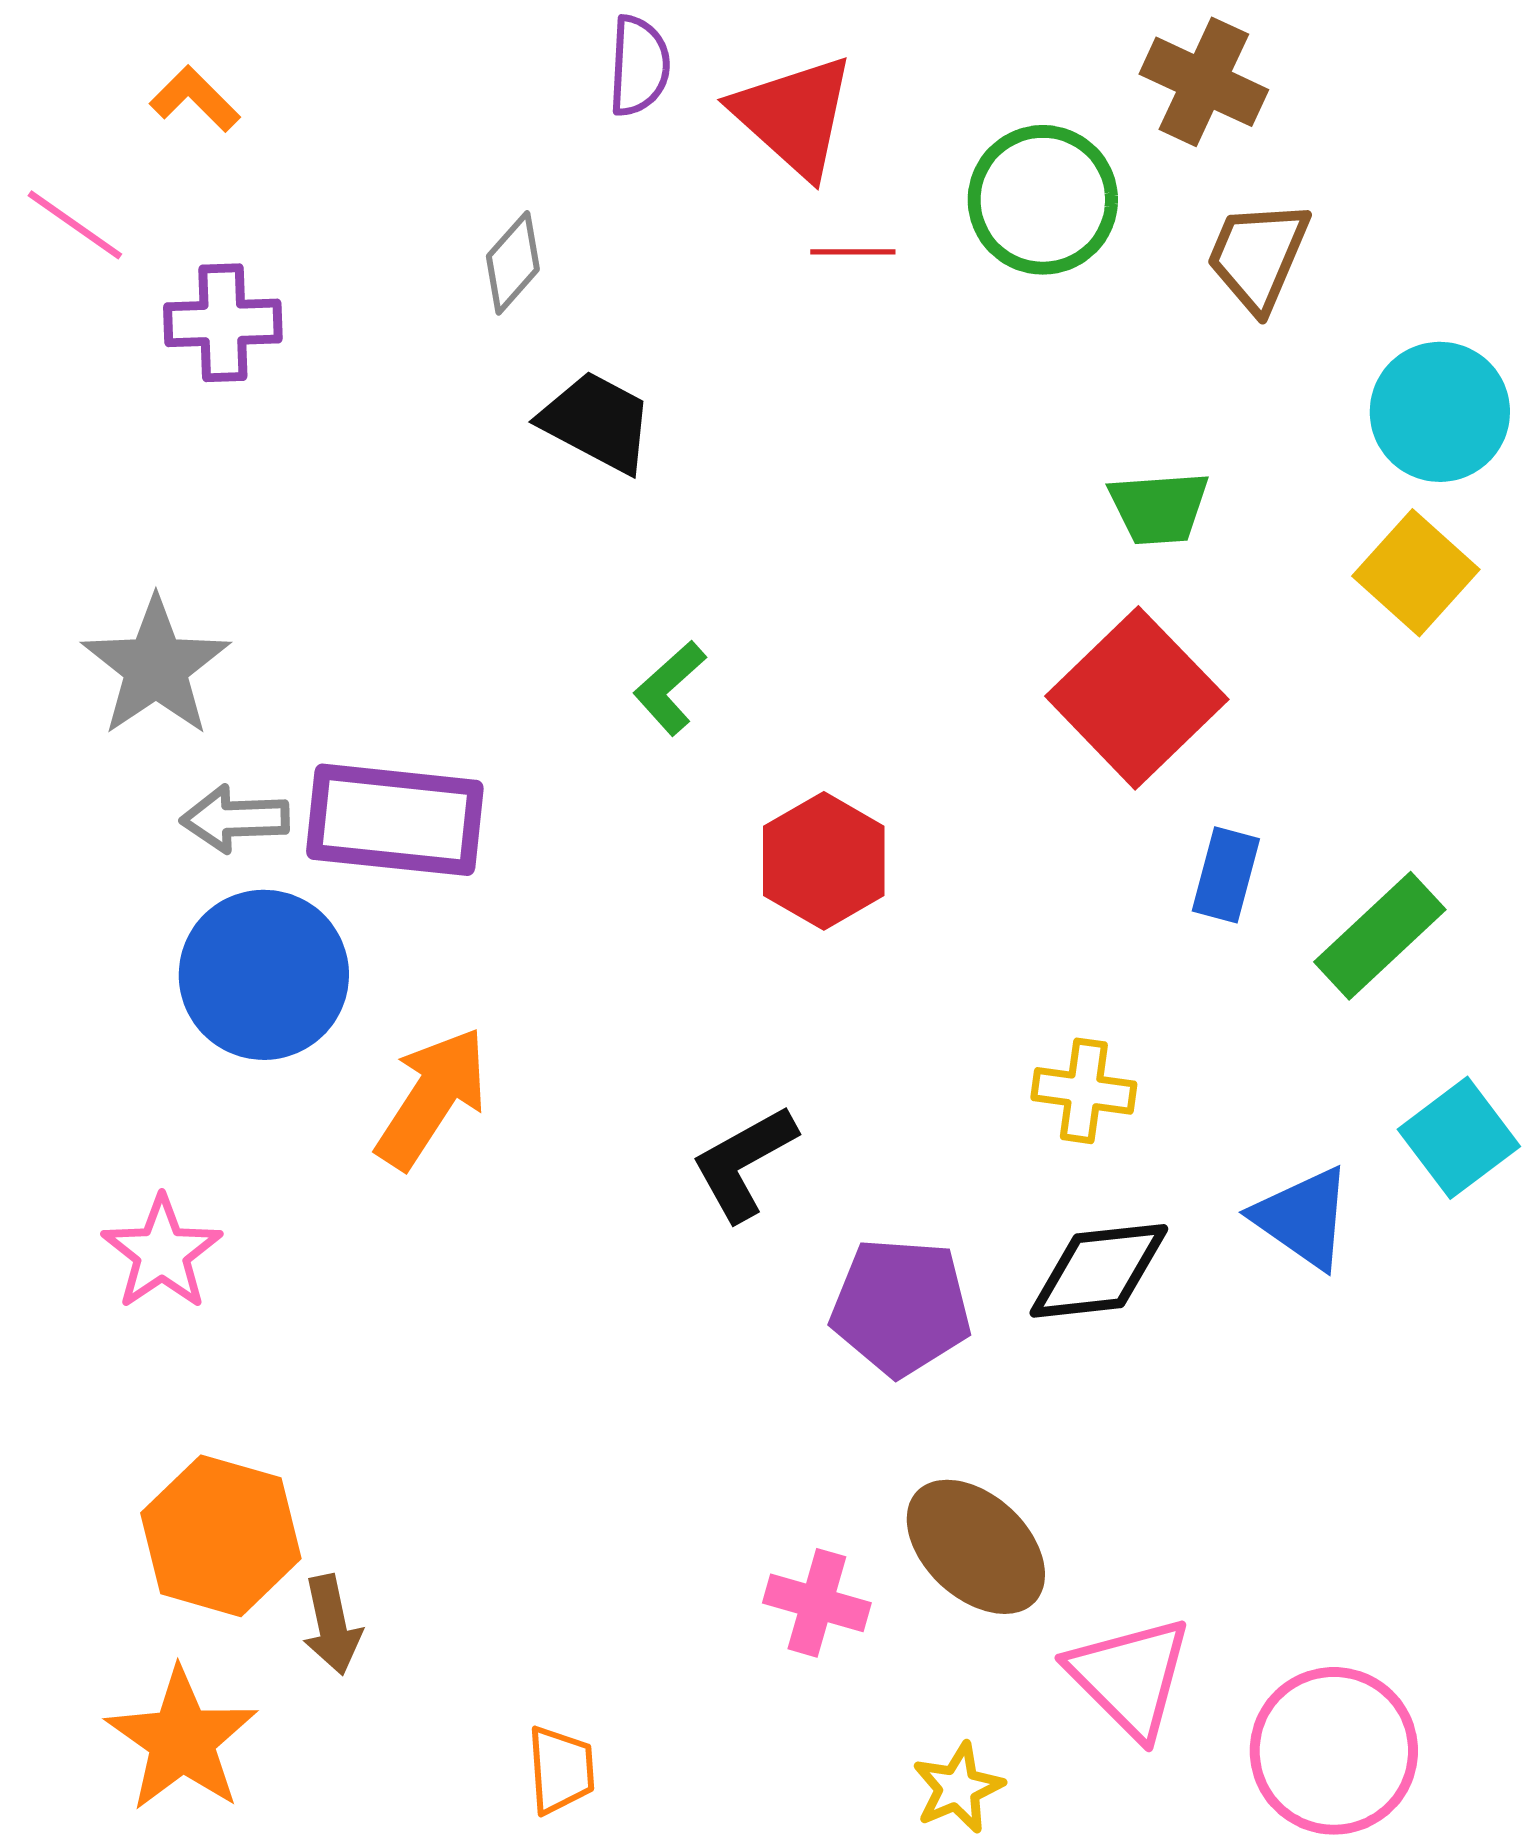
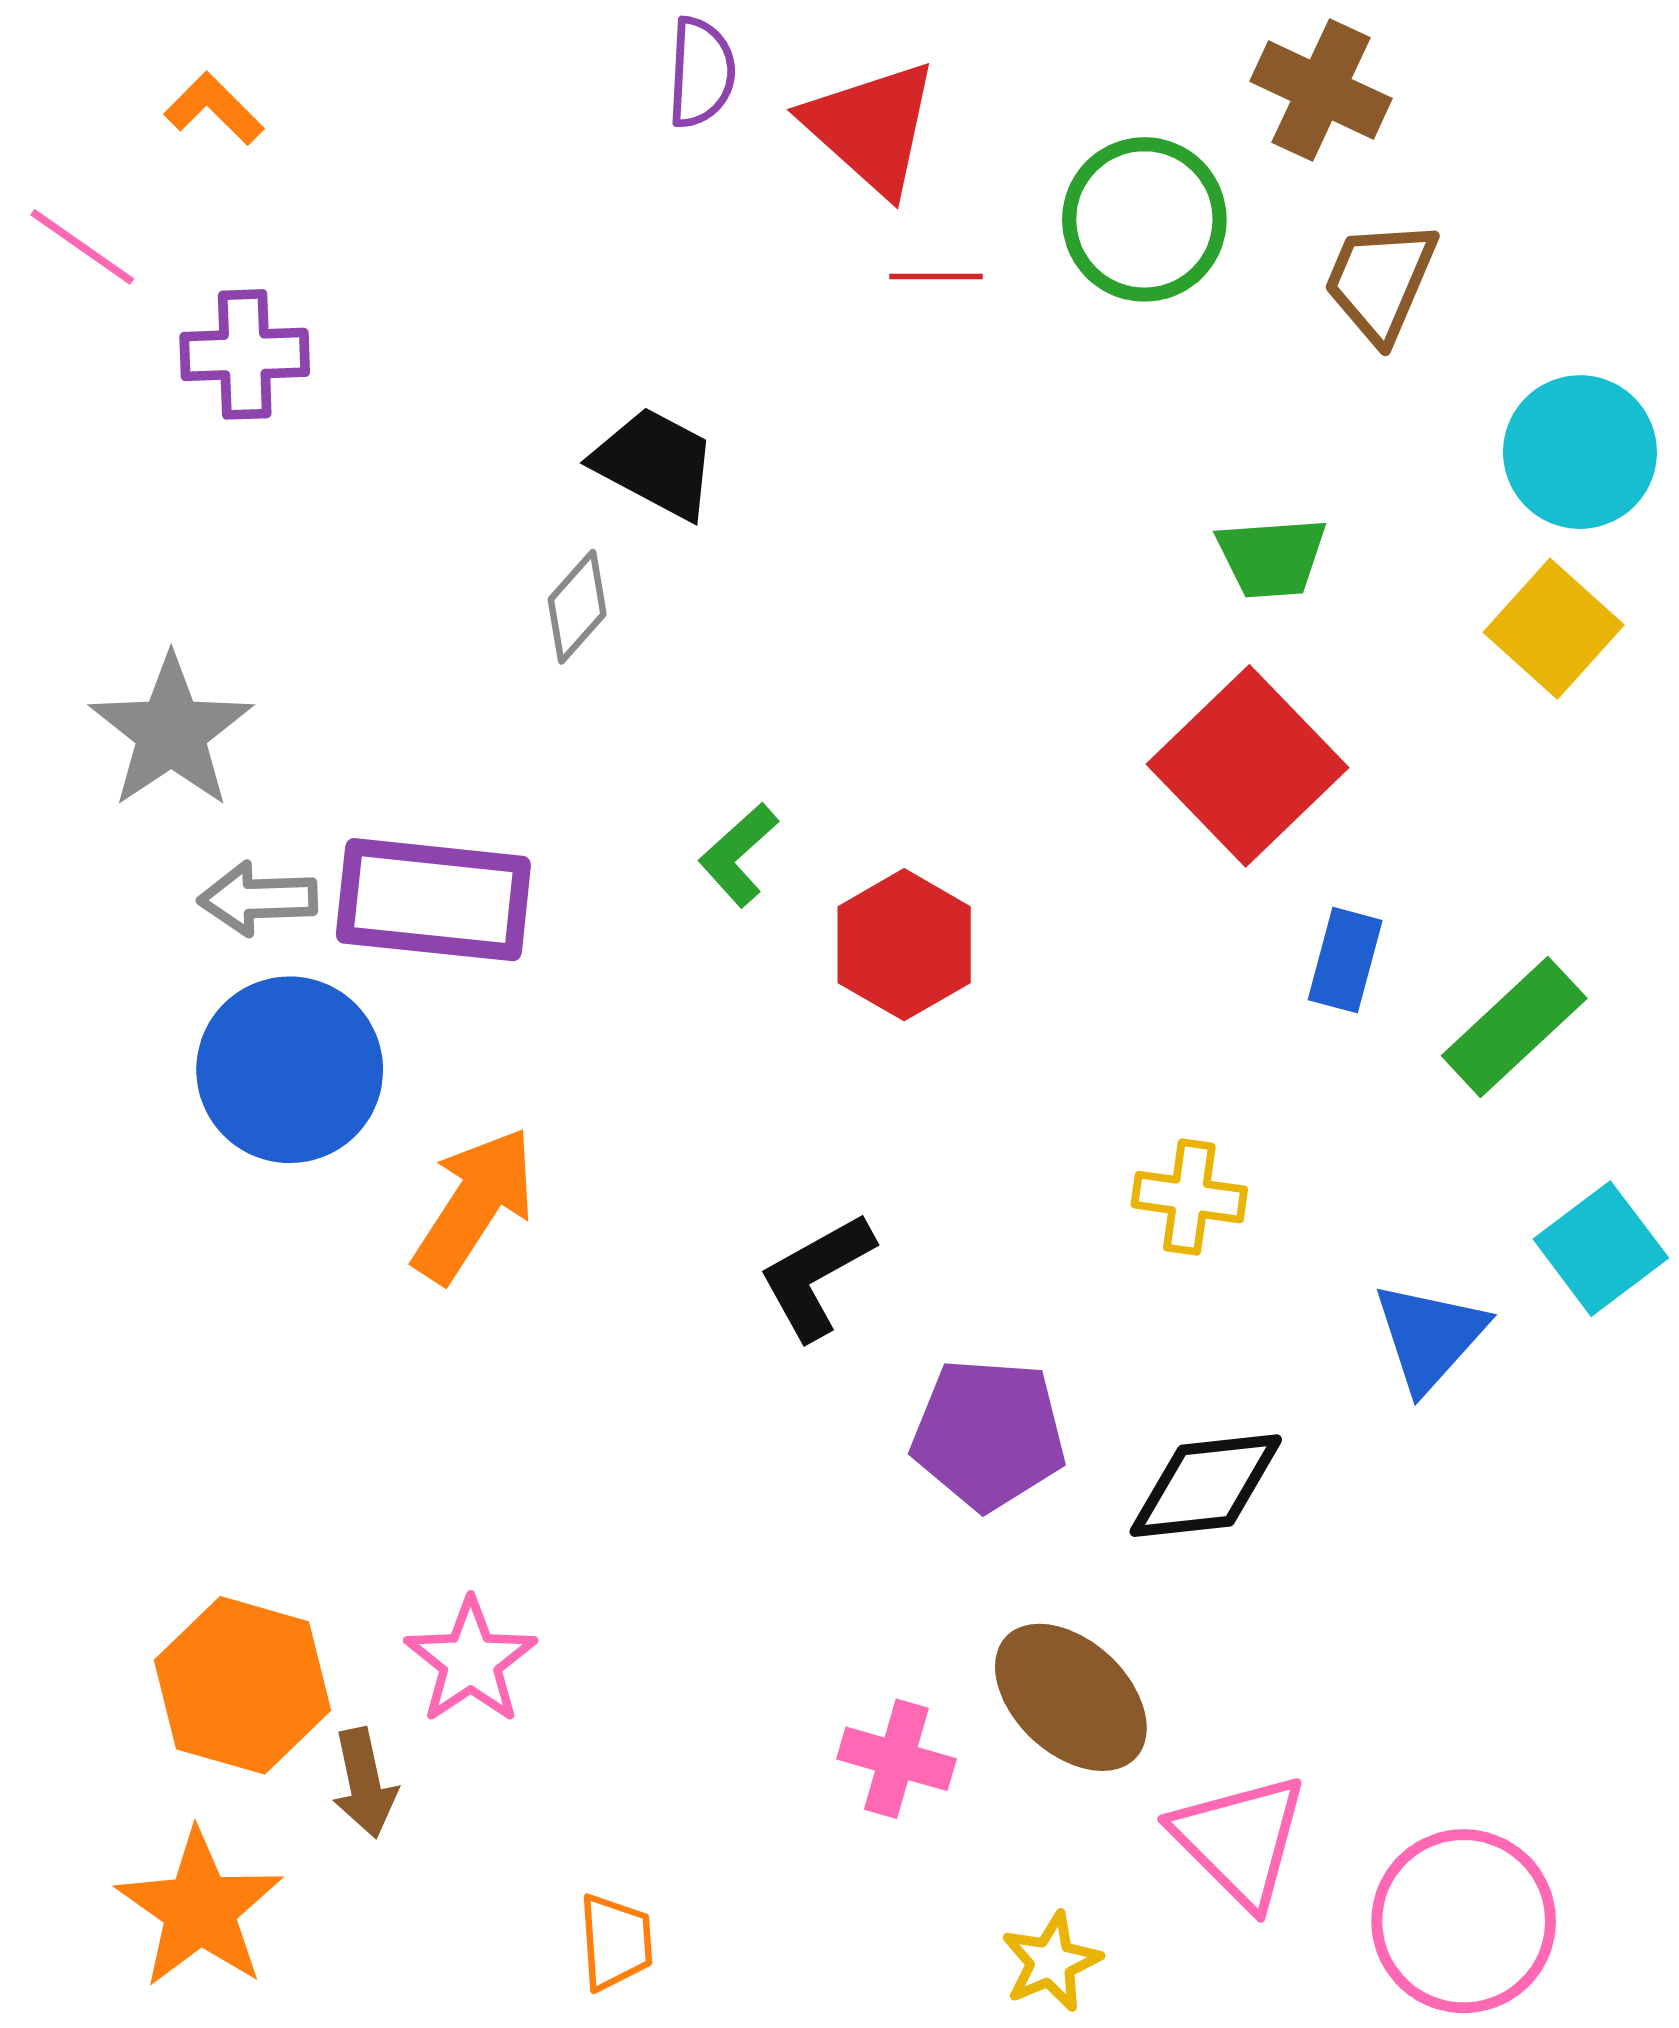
gray diamond: (513, 263) -> (577, 607), moved
green L-shape: (670, 688) -> (738, 855), moved
blue triangle: (1303, 1218) -> (1430, 1336), turned 37
pink star: (162, 1253) -> (471, 1661), moved
black diamond: (1099, 1271) -> (1206, 1486), moved

